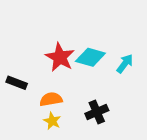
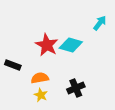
cyan arrow: (125, 64) -> (100, 23), moved

